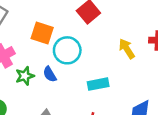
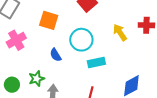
cyan circle: (67, 50) -> (81, 40), moved
green star: (25, 76) -> (37, 79), moved

